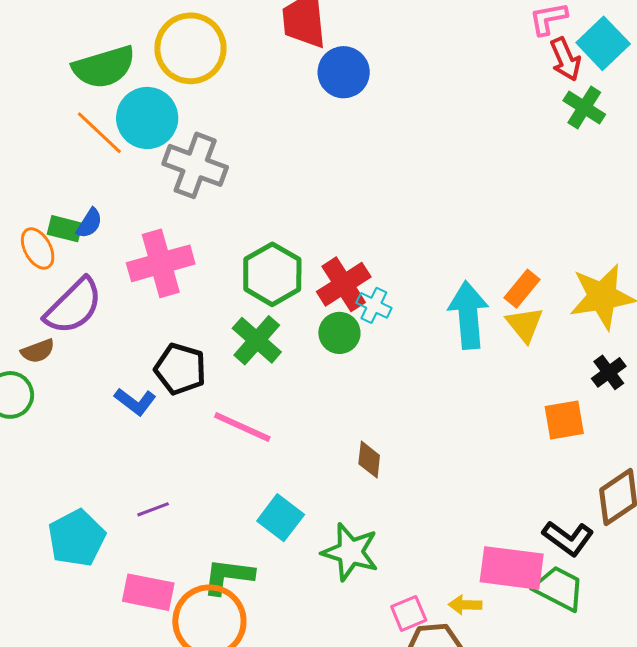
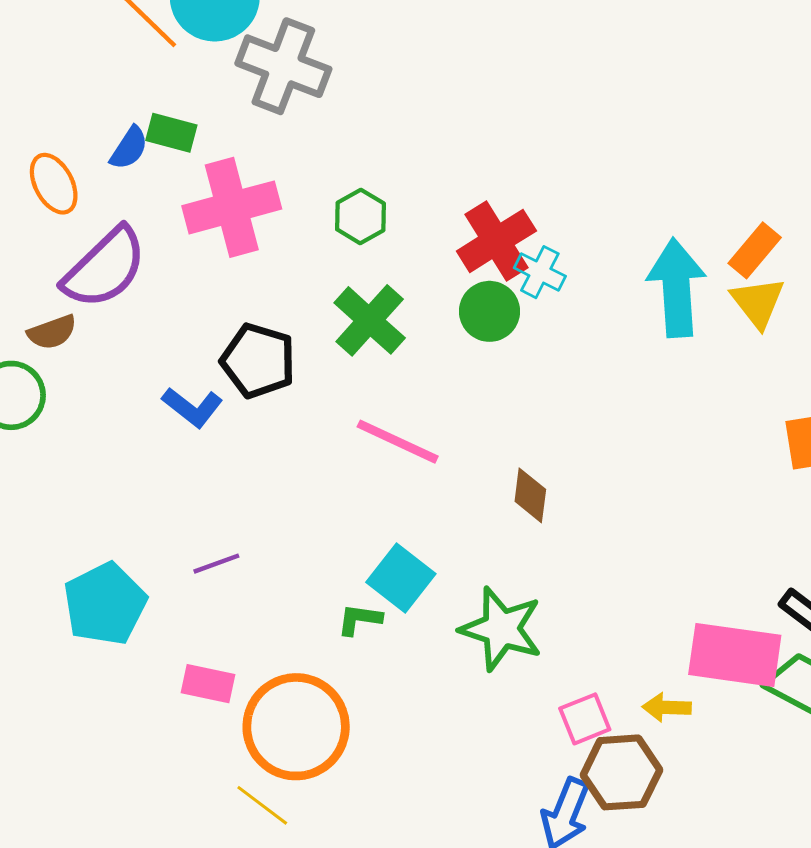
green rectangle: (65, 229) -> (171, 133), moved
green hexagon: (272, 274) -> (361, 216), moved, size x0.6
pink line: (242, 427) -> (398, 442), moved
green L-shape: (228, 576) -> (359, 619), moved, size x0.6
pink rectangle: (148, 592) -> (208, 684), size x0.7

